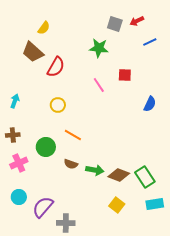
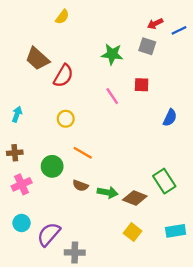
gray square: (115, 24) -> (147, 46), moved
yellow semicircle: (44, 28) -> (62, 17), moved
blue line: (150, 42) -> (179, 30), moved
green rectangle: (145, 177) -> (164, 181), moved

